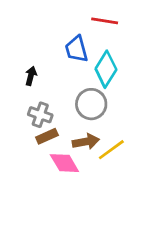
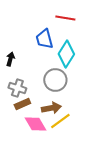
yellow line: (111, 150) -> (60, 121), moved

